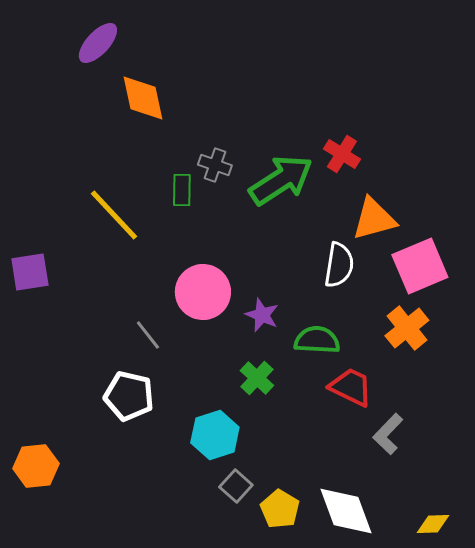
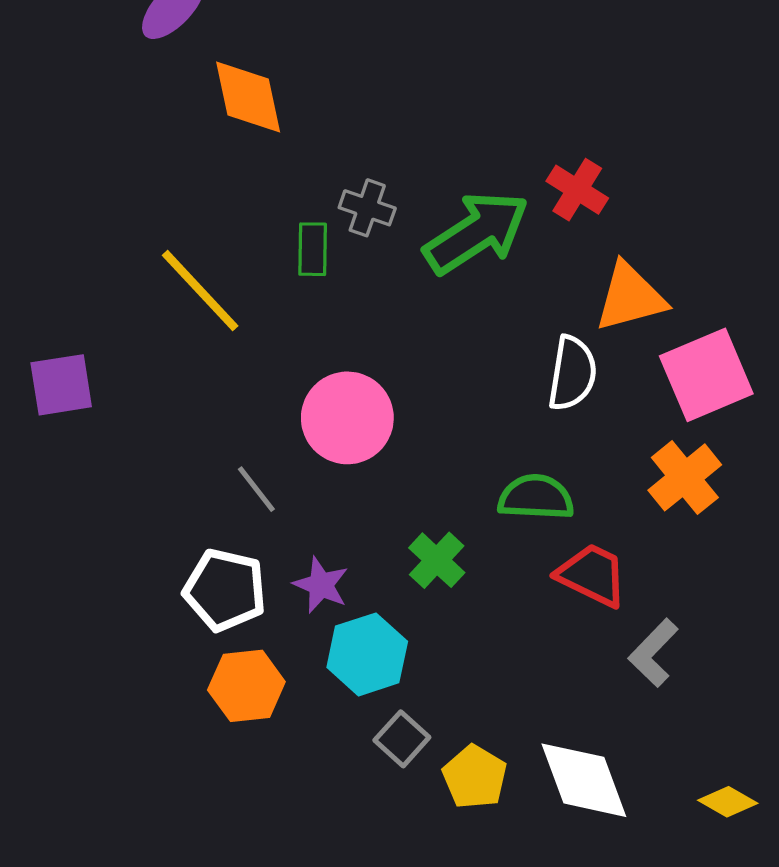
purple star: (262, 315) -> (321, 585), moved
orange hexagon: (36, 466) -> (246, 686), moved
yellow diamond: (433, 524) -> (728, 802), turned 32

